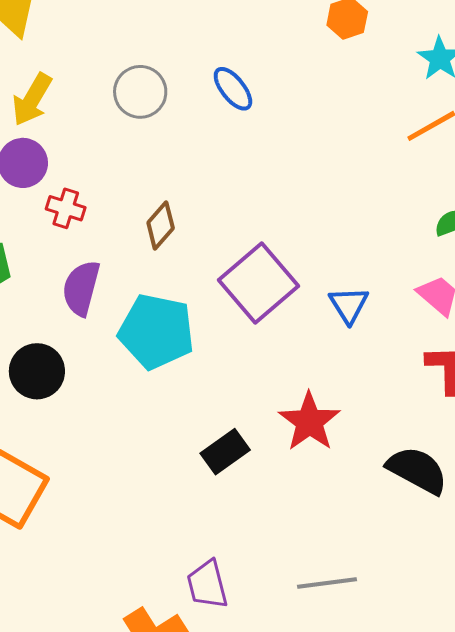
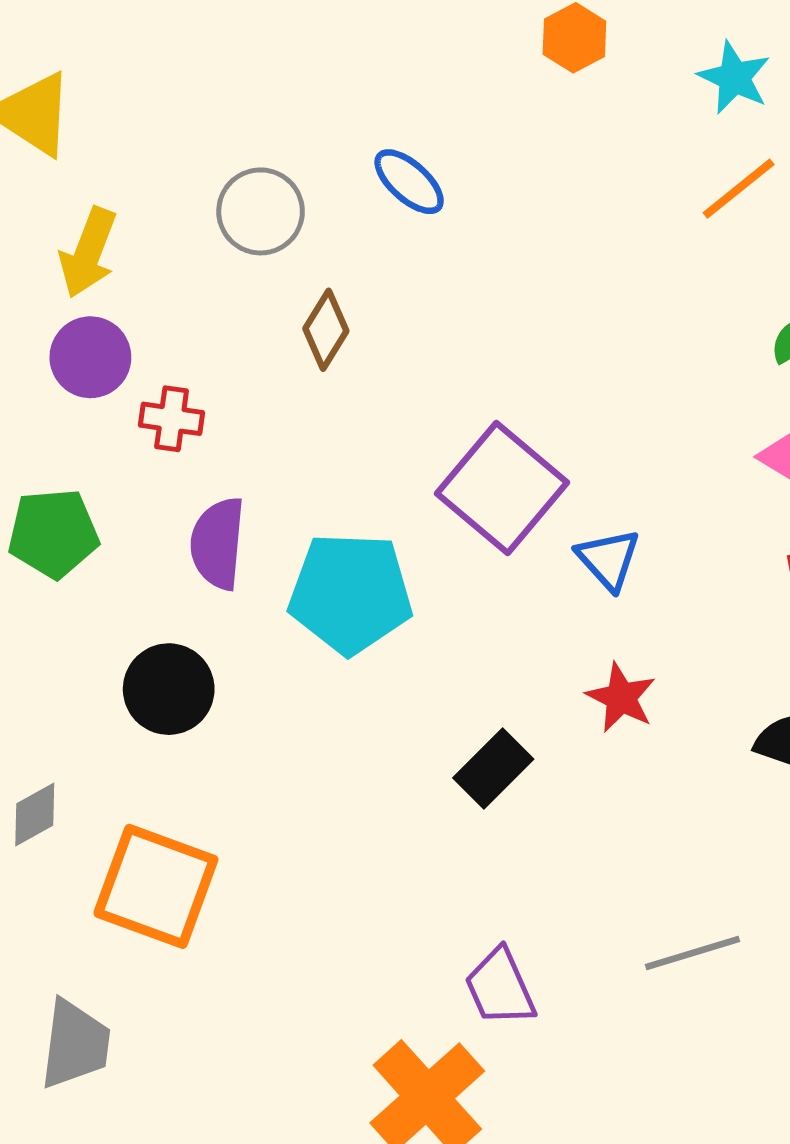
brown diamond: (161, 225) -> (326, 330), moved
blue triangle: (349, 305) -> (608, 559), moved
red star: (309, 422) -> (621, 698), size x0.7

